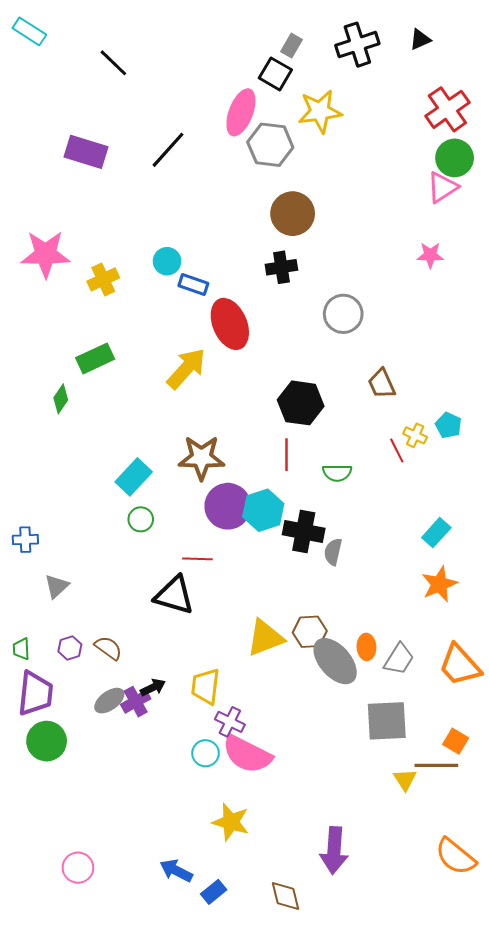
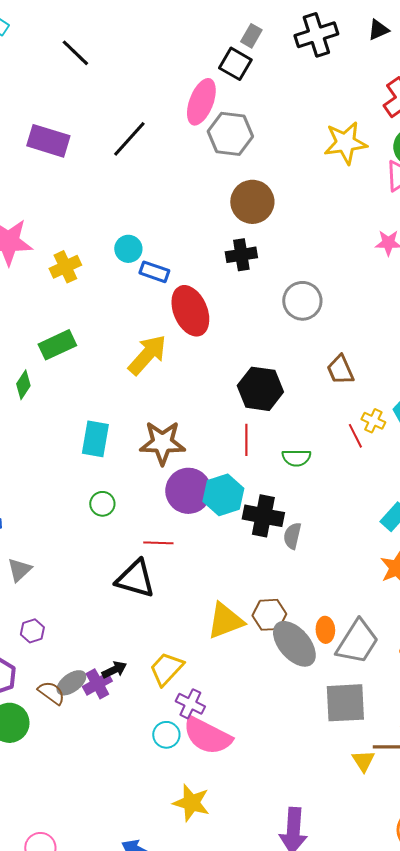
yellow star: (320, 111) -> (345, 143), moved
cyan rectangle: (134, 477) -> (95, 439), moved, turned -33
brown semicircle: (108, 648) -> (51, 693), moved
gray trapezoid: (399, 659) -> (357, 642), size x1.4
yellow trapezoid: (206, 686) -> (166, 669), turned 36

